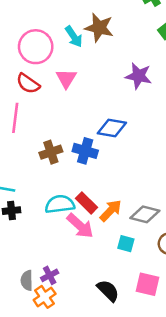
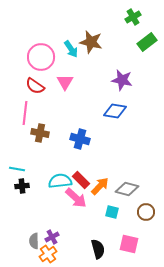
blue diamond: (112, 128) -> (115, 111), moved
brown cross: (51, 152) -> (40, 133), moved, turned 30
black semicircle: (108, 291) -> (98, 249), turned 30

